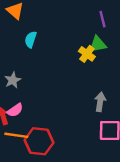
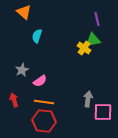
gray arrow: (100, 102) -> (88, 99), moved
pink semicircle: (15, 110) -> (40, 81), moved
orange line: (16, 135) -> (44, 102), moved

